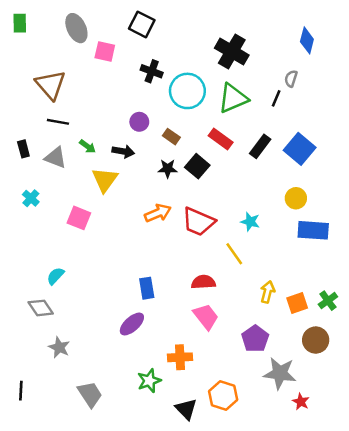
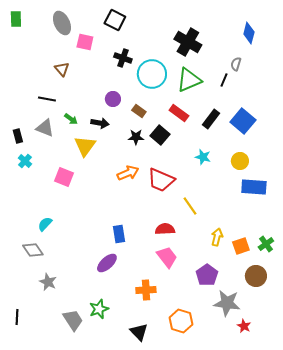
brown triangle: (51, 85) -> (62, 69), moved, size x0.6
black rectangle: (23, 149) -> (18, 136), moved
cyan star: (250, 222) -> (203, 157), moved
green star: (149, 381) -> (99, 309), moved
black triangle: (186, 409) -> (139, 332), moved

